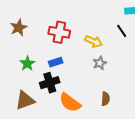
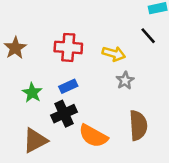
brown semicircle: (105, 99) -> (138, 125), size x1.6

